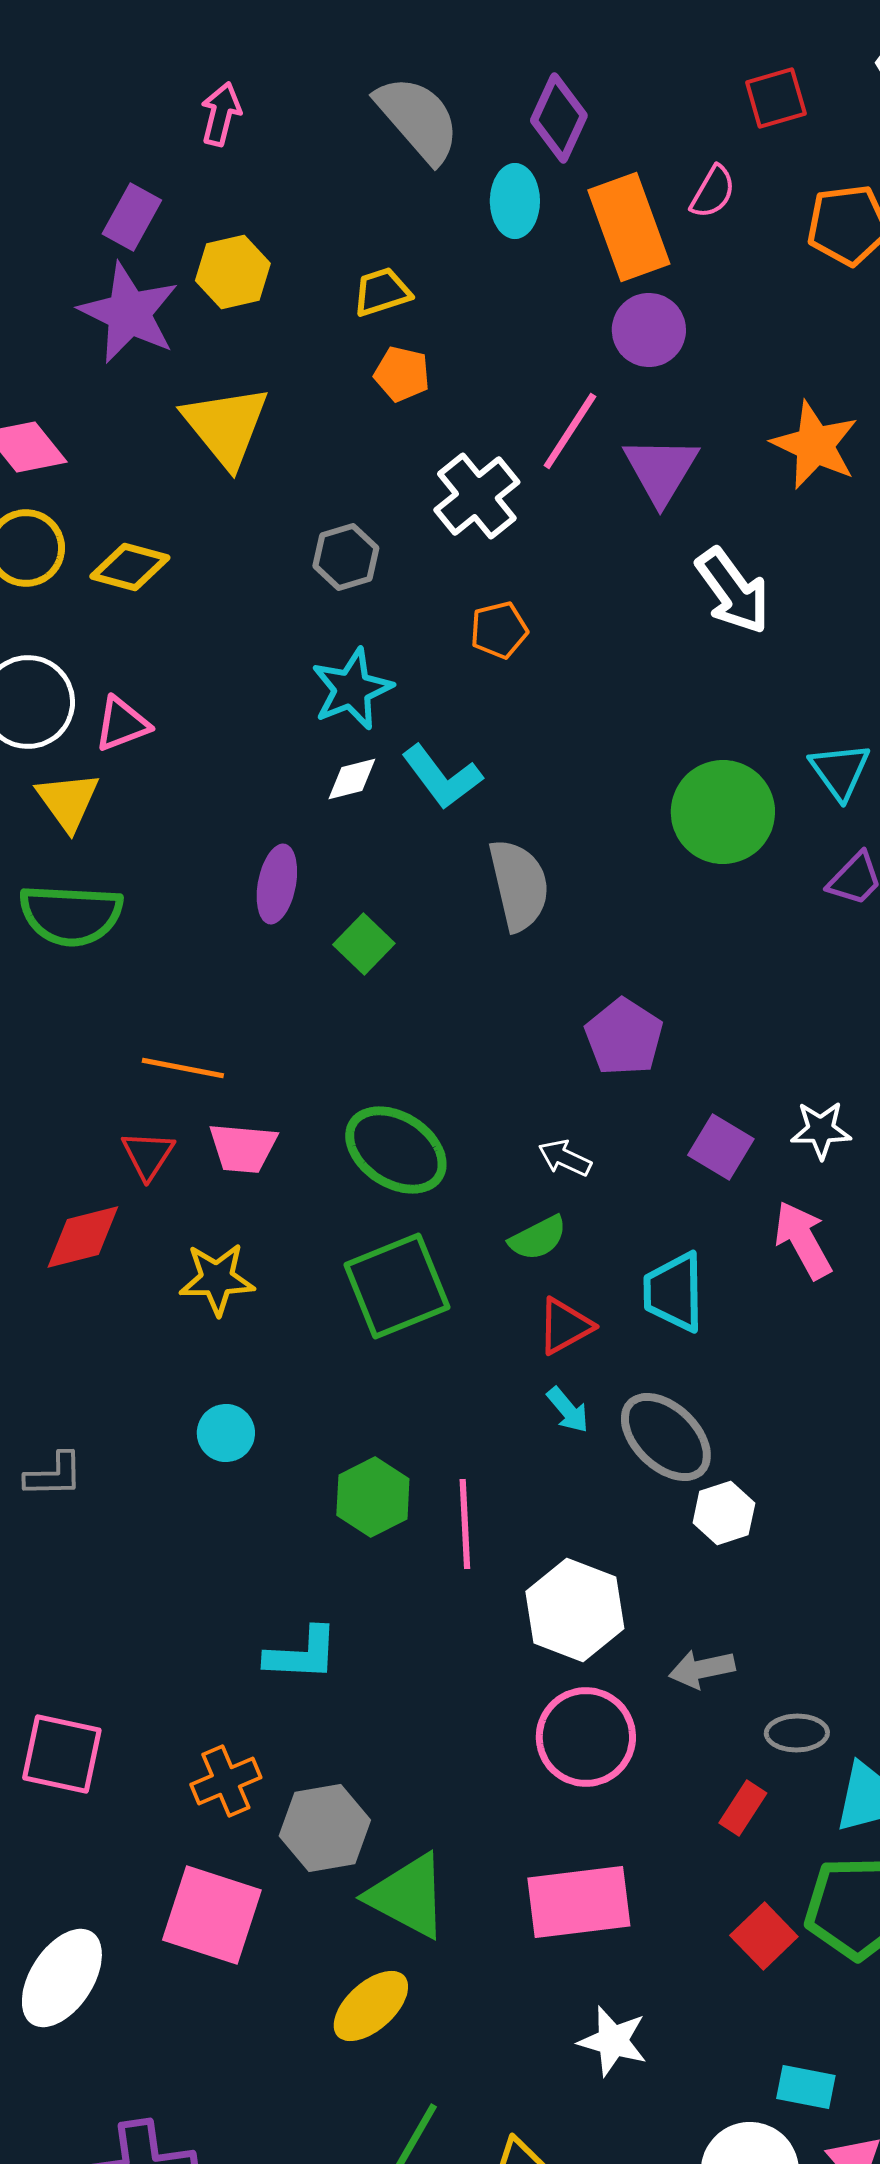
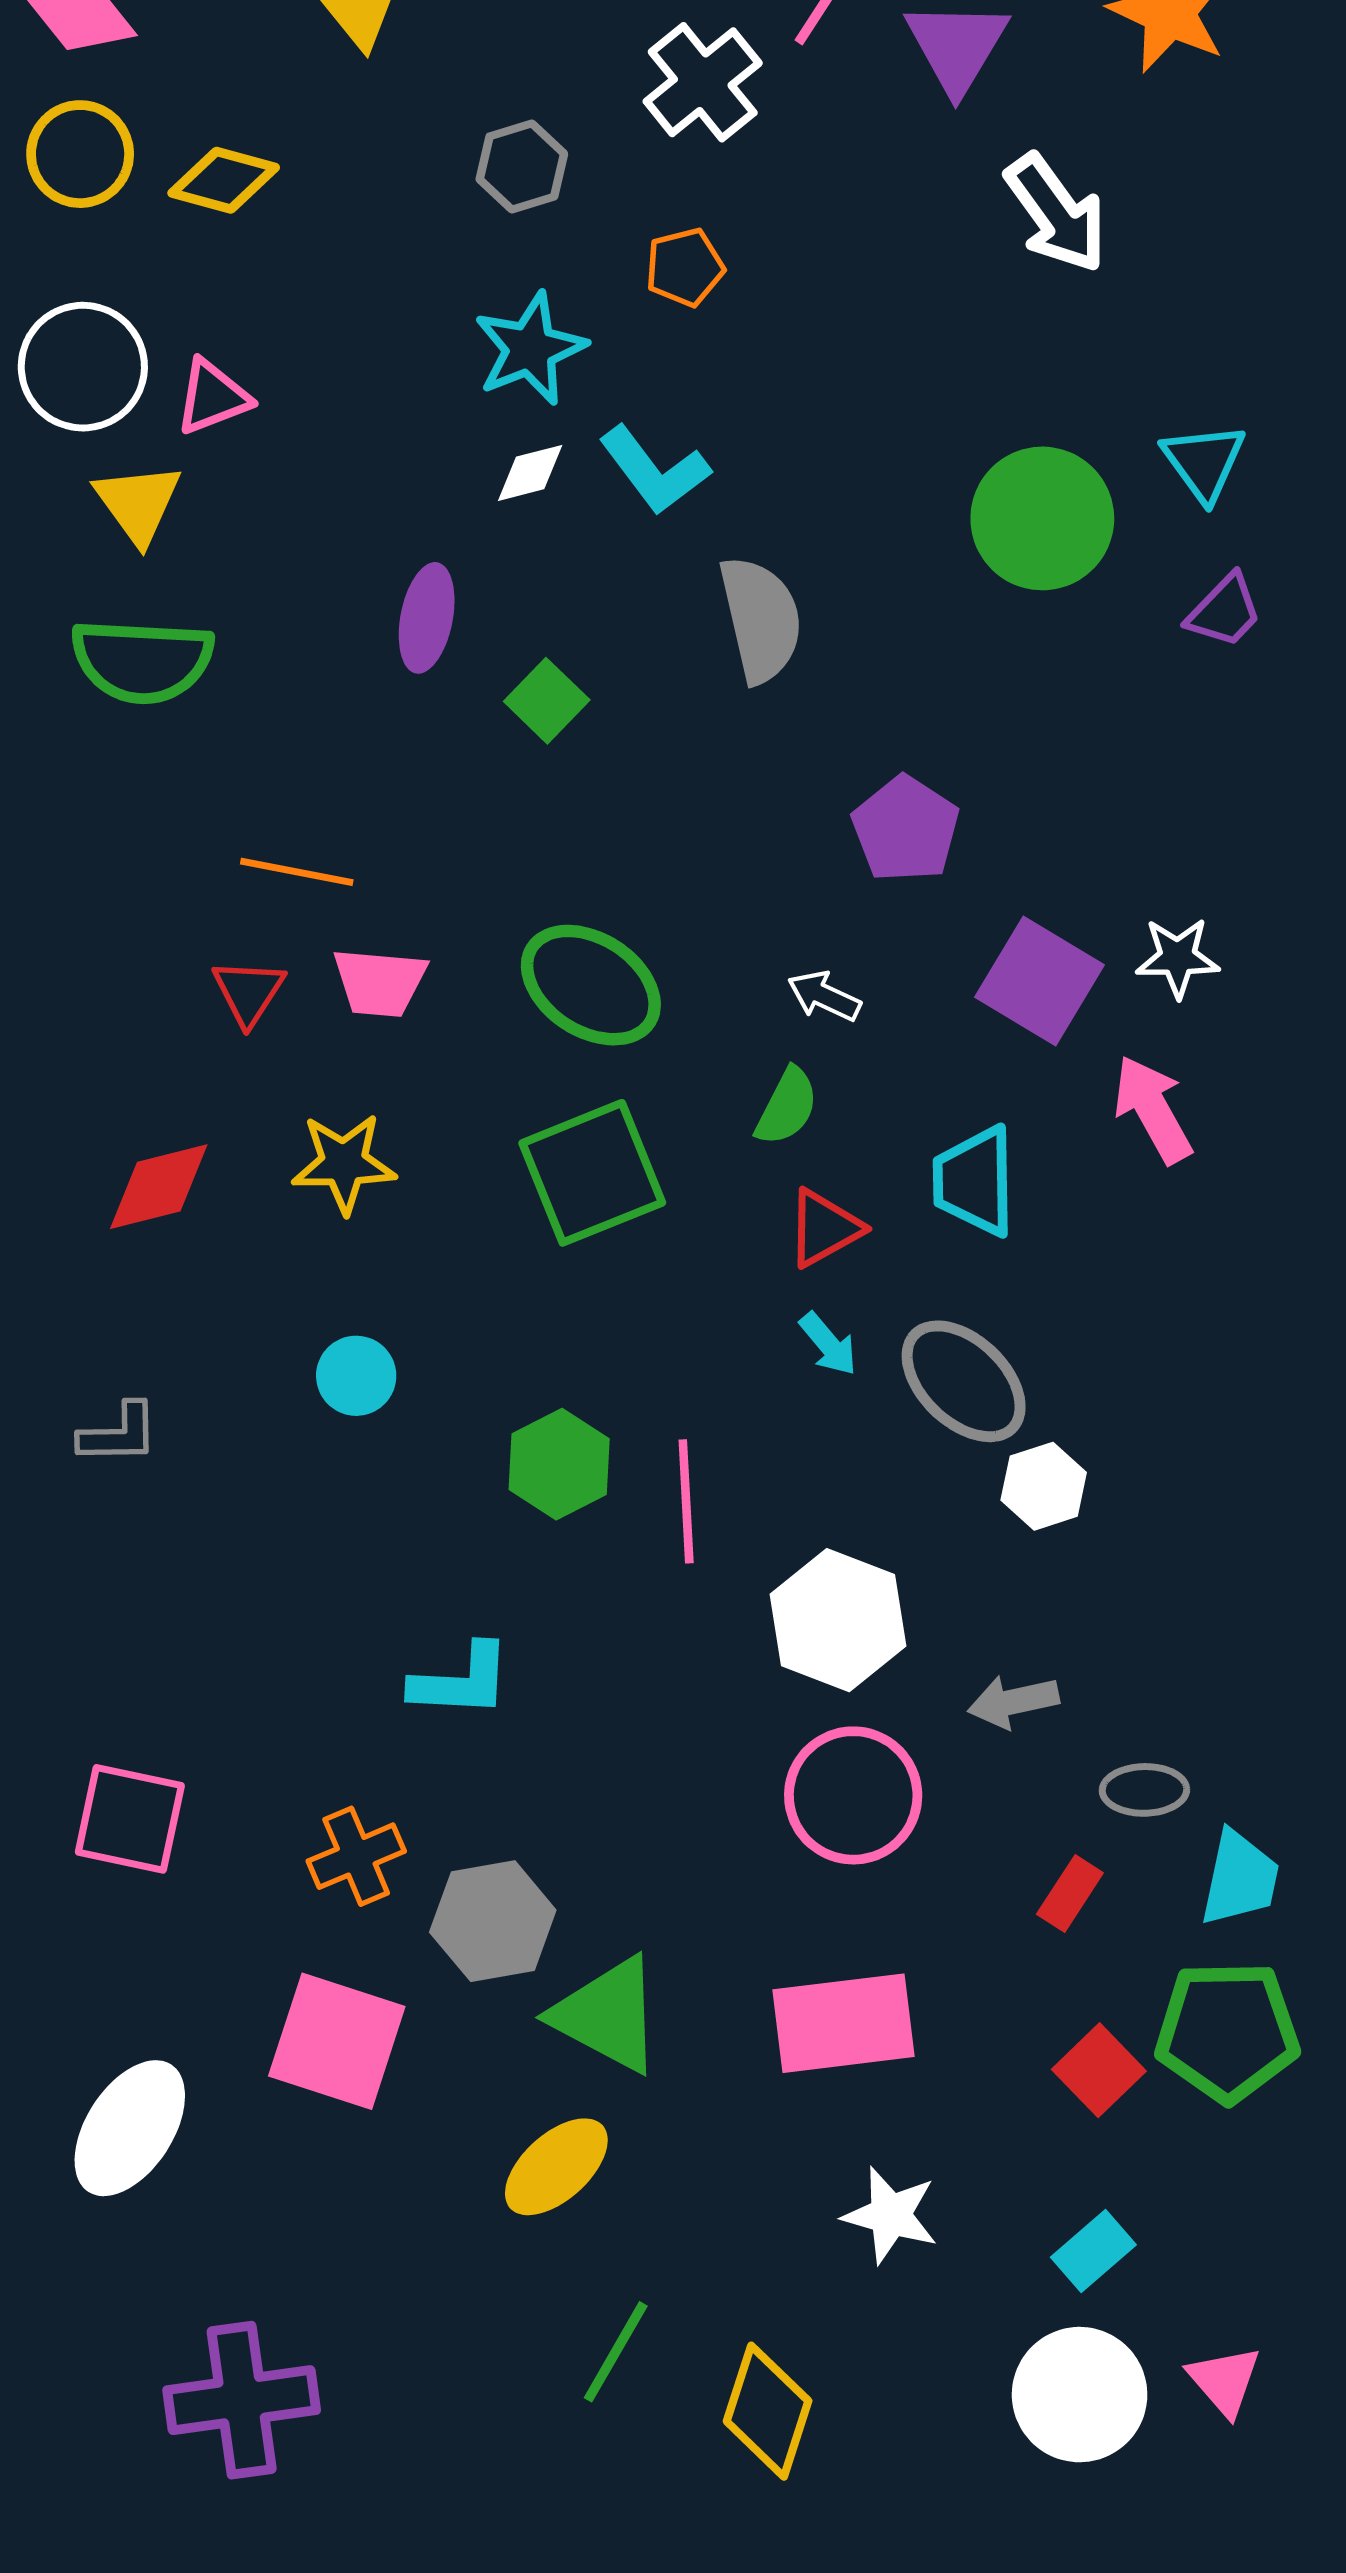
orange pentagon: (499, 630) -> (685, 267), moved
purple square: (721, 1147) -> (1040, 981), size x1.4
red diamond: (83, 1237) -> (159, 1187), moved
green semicircle: (538, 1238) -> (787, 1107), turned -36
cyan rectangle: (806, 2087) -> (1093, 2251), moved, turned -52

